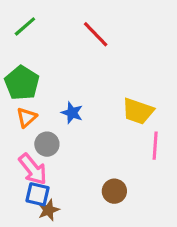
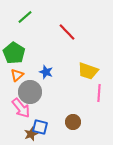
green line: (25, 26) -> (25, 17), moved
red line: (96, 34) -> (67, 32), moved
gray circle: (47, 144) -> (30, 92), size x1.5
blue square: (38, 194) -> (40, 127), moved

